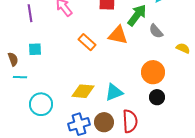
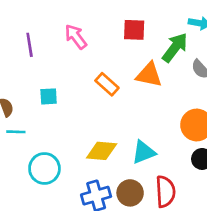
cyan square: (35, 49) -> (49, 96), moved

